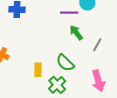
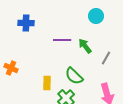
purple line: (69, 13) -> (62, 40), moved

